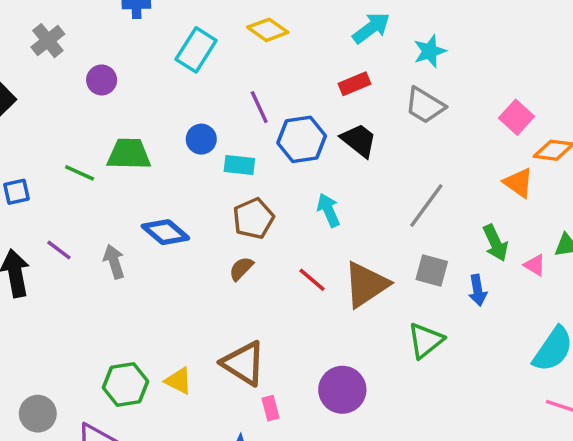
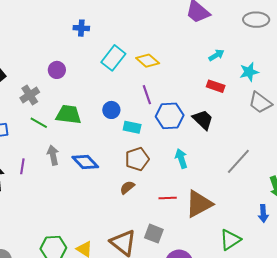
cyan arrow: (371, 28) -> (216, 55), size x0.7
yellow diamond: (268, 30) -> (148, 61), moved
gray cross: (48, 41) -> (30, 95), moved
red rectangle: (355, 84) -> (216, 86), moved, turned 36
gray trapezoid: (425, 105) -> (260, 103), moved
purple line: (59, 250) -> (22, 166), turned 56
gray arrow: (114, 262) -> (53, 155), moved
gray square: (432, 270) -> (154, 234), moved
red line: (312, 280) -> (168, 198), turned -48

